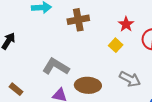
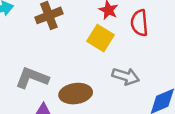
yellow square: (116, 45) -> (100, 38), size x1.5

